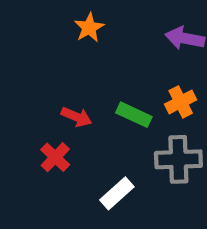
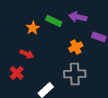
orange star: (89, 28) -> (33, 28), moved
green rectangle: (134, 115) -> (54, 21), moved

